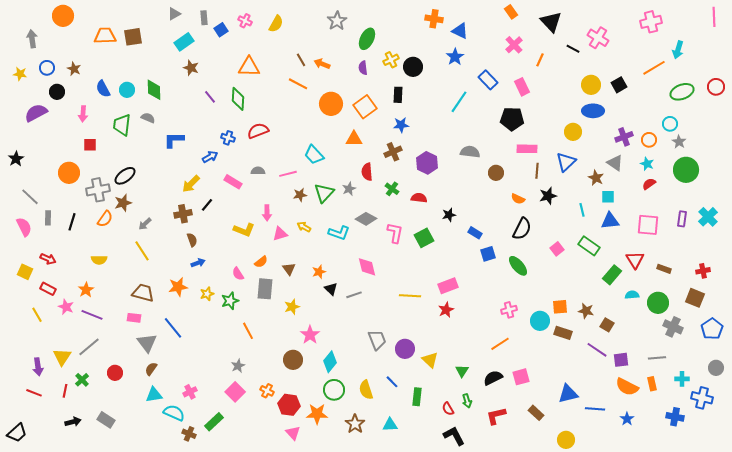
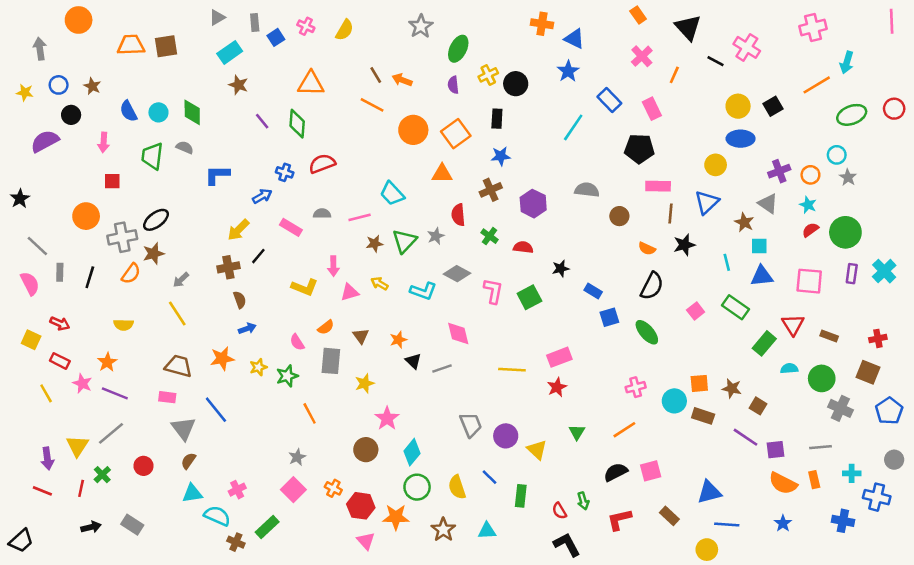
green circle: (686, 170) -> (845, 232), moved
green triangle: (462, 371) -> (577, 432), moved
blue line: (595, 409) -> (727, 525), moved

